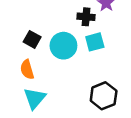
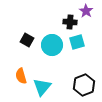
orange semicircle: (27, 69) -> (21, 76), moved
cyan triangle: (35, 98) -> (42, 87), moved

